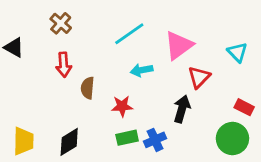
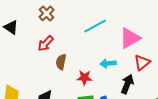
red arrow: (64, 65) -> (46, 43), turned 42
cyan arrow: (142, 70) -> (108, 63), moved

